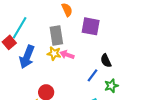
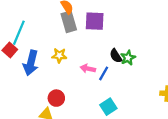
gray rectangle: (56, 36) -> (69, 22), moved
pink arrow: (67, 55) -> (88, 69), moved
green star: (111, 86) -> (128, 58), moved

